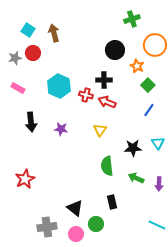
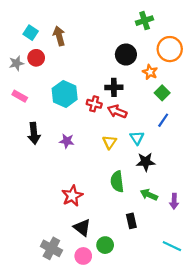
cyan triangle: (158, 143) -> (137, 138), moved
red star: (25, 179) -> (72, 196), moved
black rectangle: (112, 202) -> (131, 221), moved
gray cross: (47, 227) -> (51, 248), turned 36

